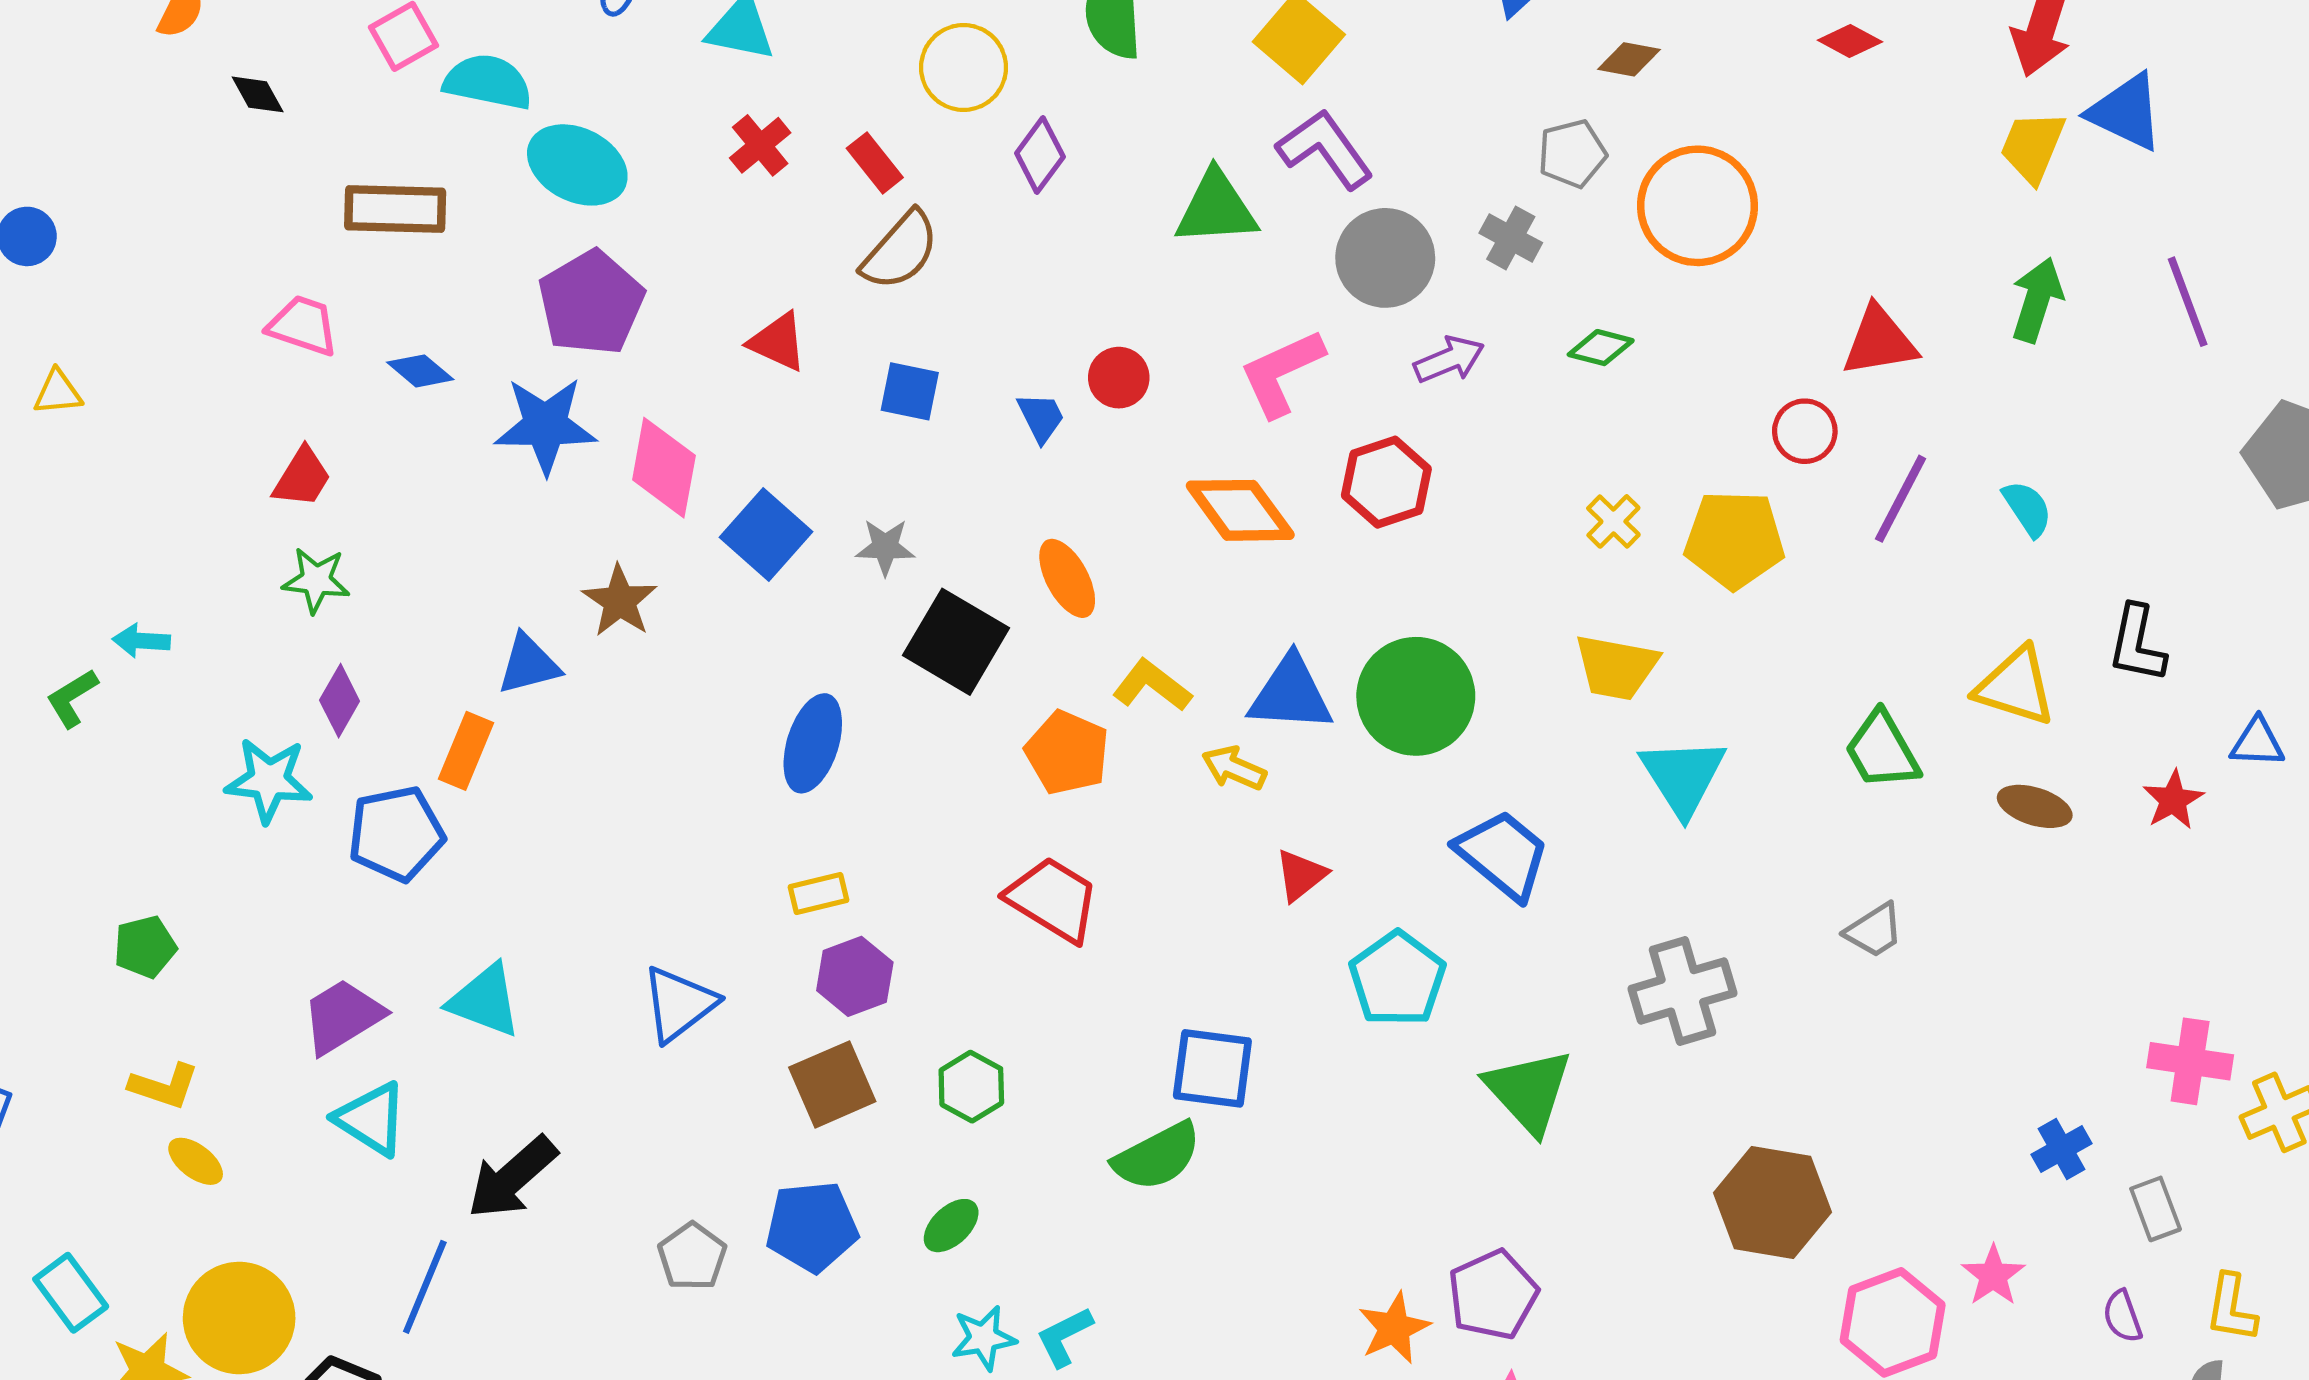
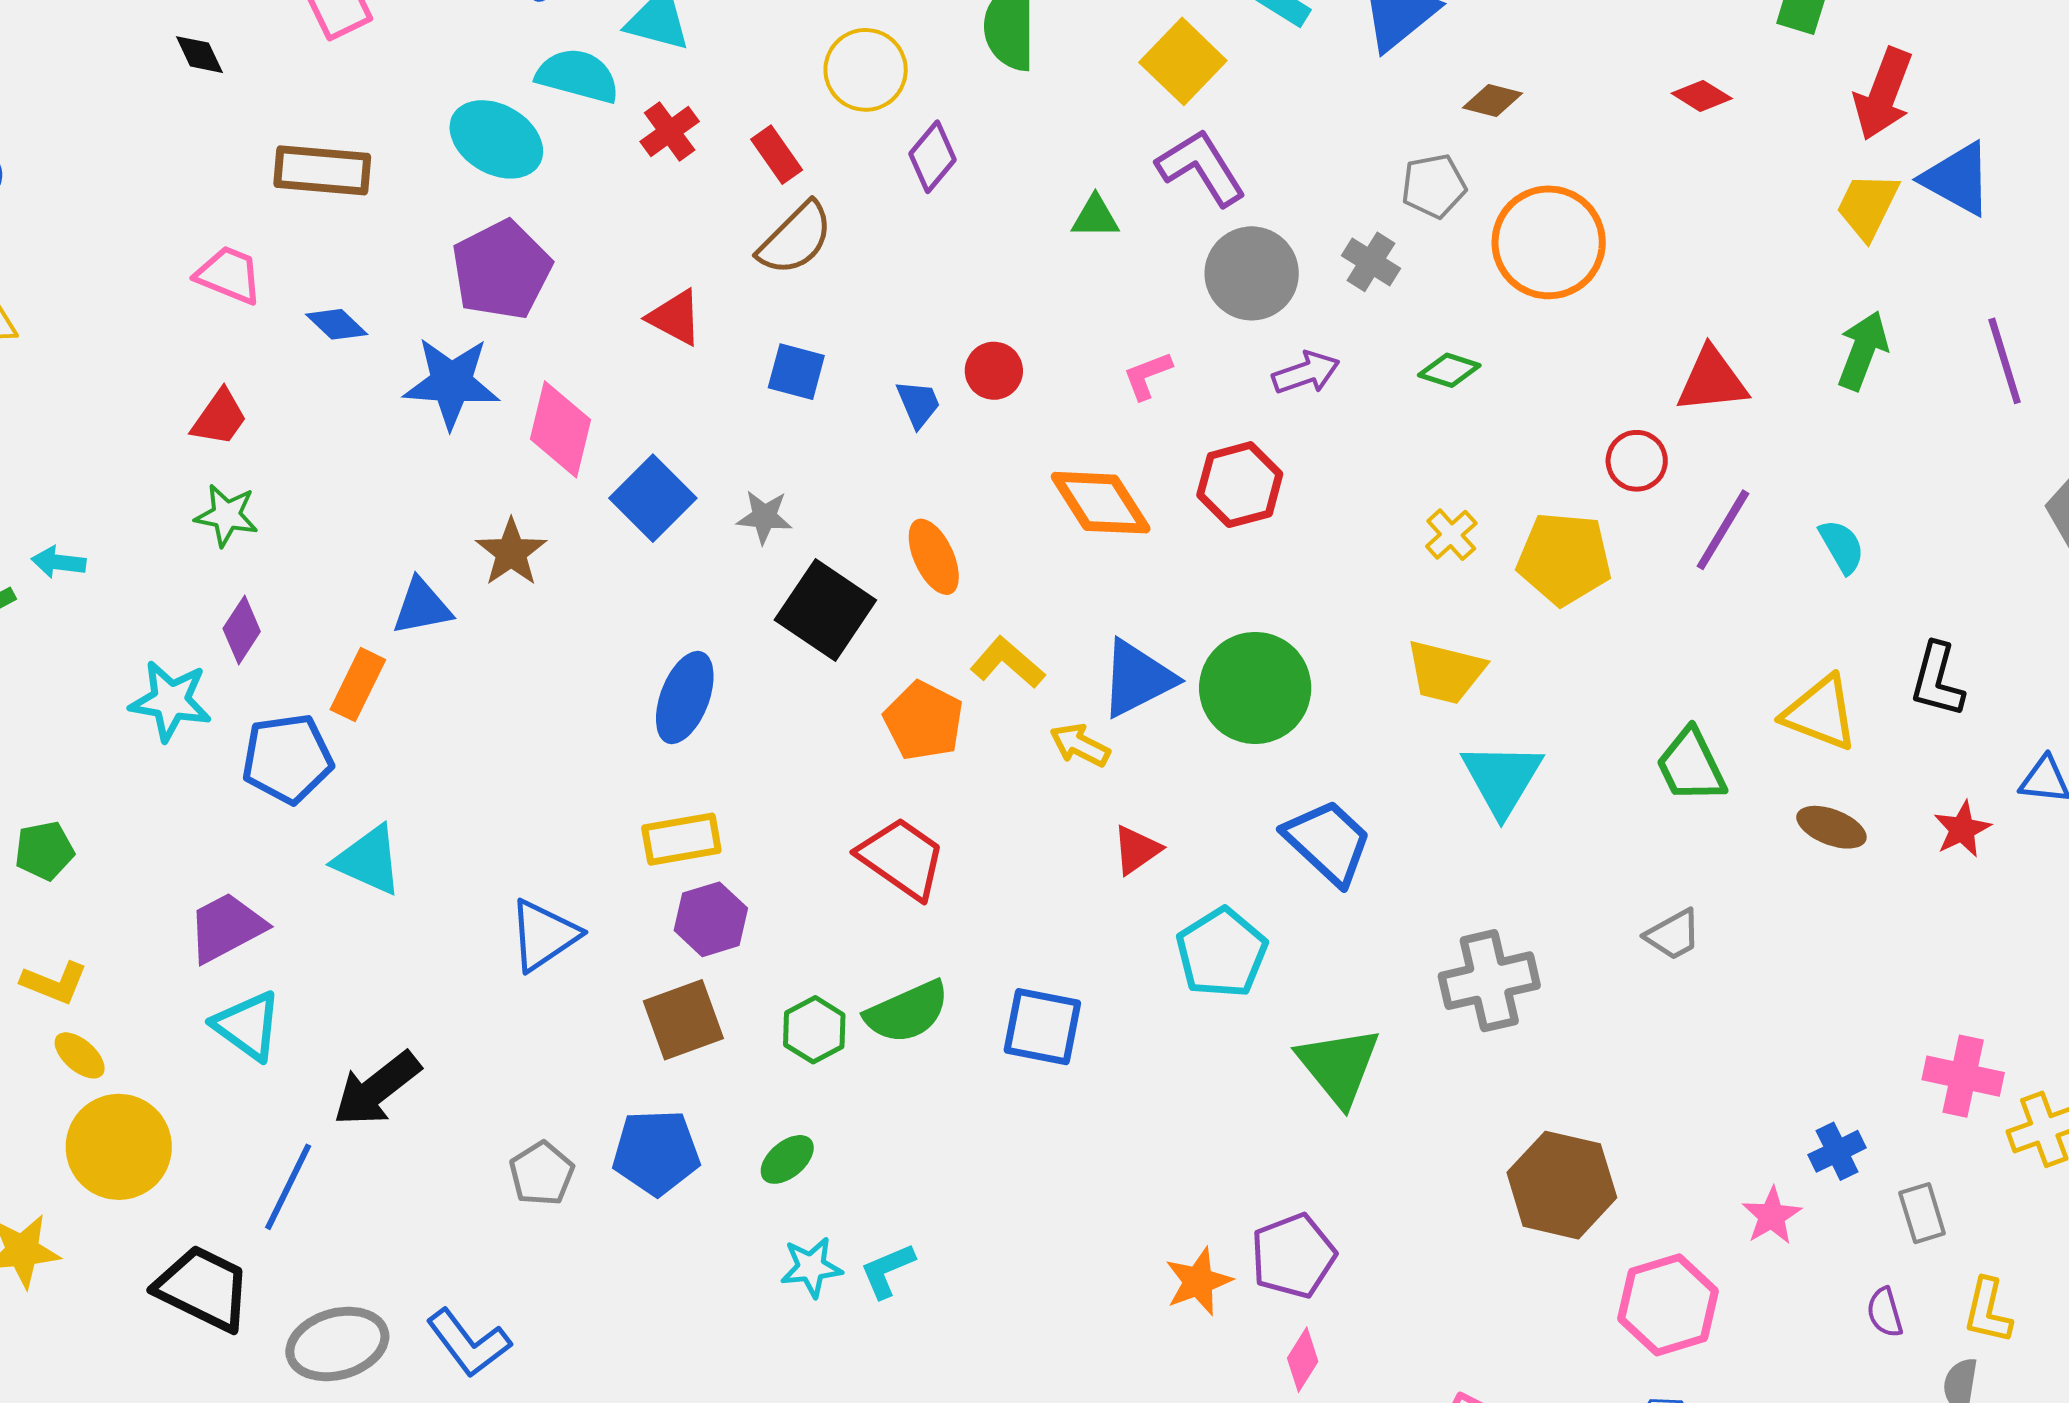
cyan semicircle: (488, 82) -> (578, 76), moved
green triangle: (1216, 208) -> (1095, 217), size x0.6
pink L-shape: (1282, 373) -> (1147, 375), size x0.6
blue triangle: (1291, 694) -> (1137, 679), turned -34
yellow rectangle: (818, 893) -> (681, 839), size x1.4
cyan triangle: (485, 1001) -> (369, 860), moved
green semicircle: (1157, 1156) -> (907, 1012), moved
pink star: (1993, 1275) -> (1772, 1216), moved
yellow circle: (239, 1318) -> (119, 1147), moved

